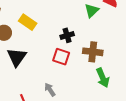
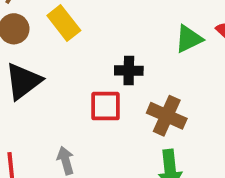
red square: (61, 57) -> (106, 106), turned -36

